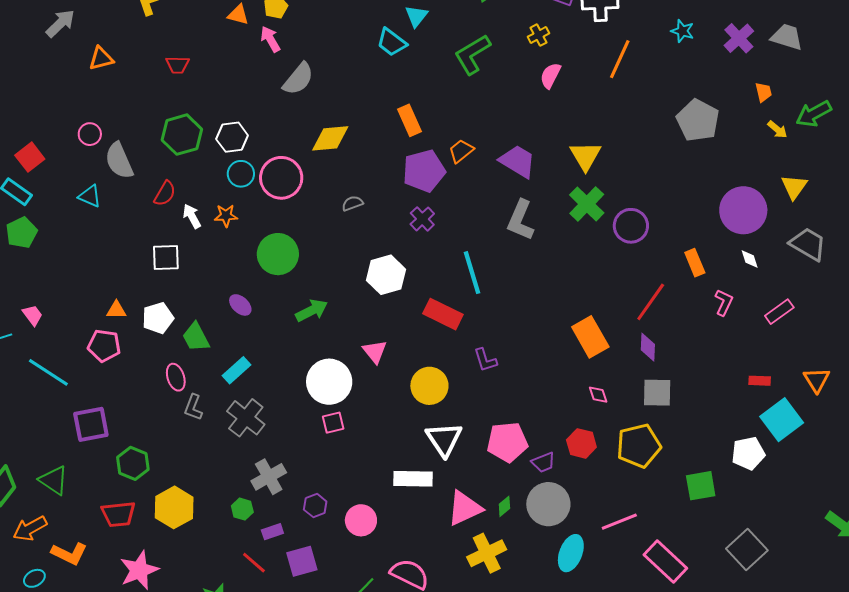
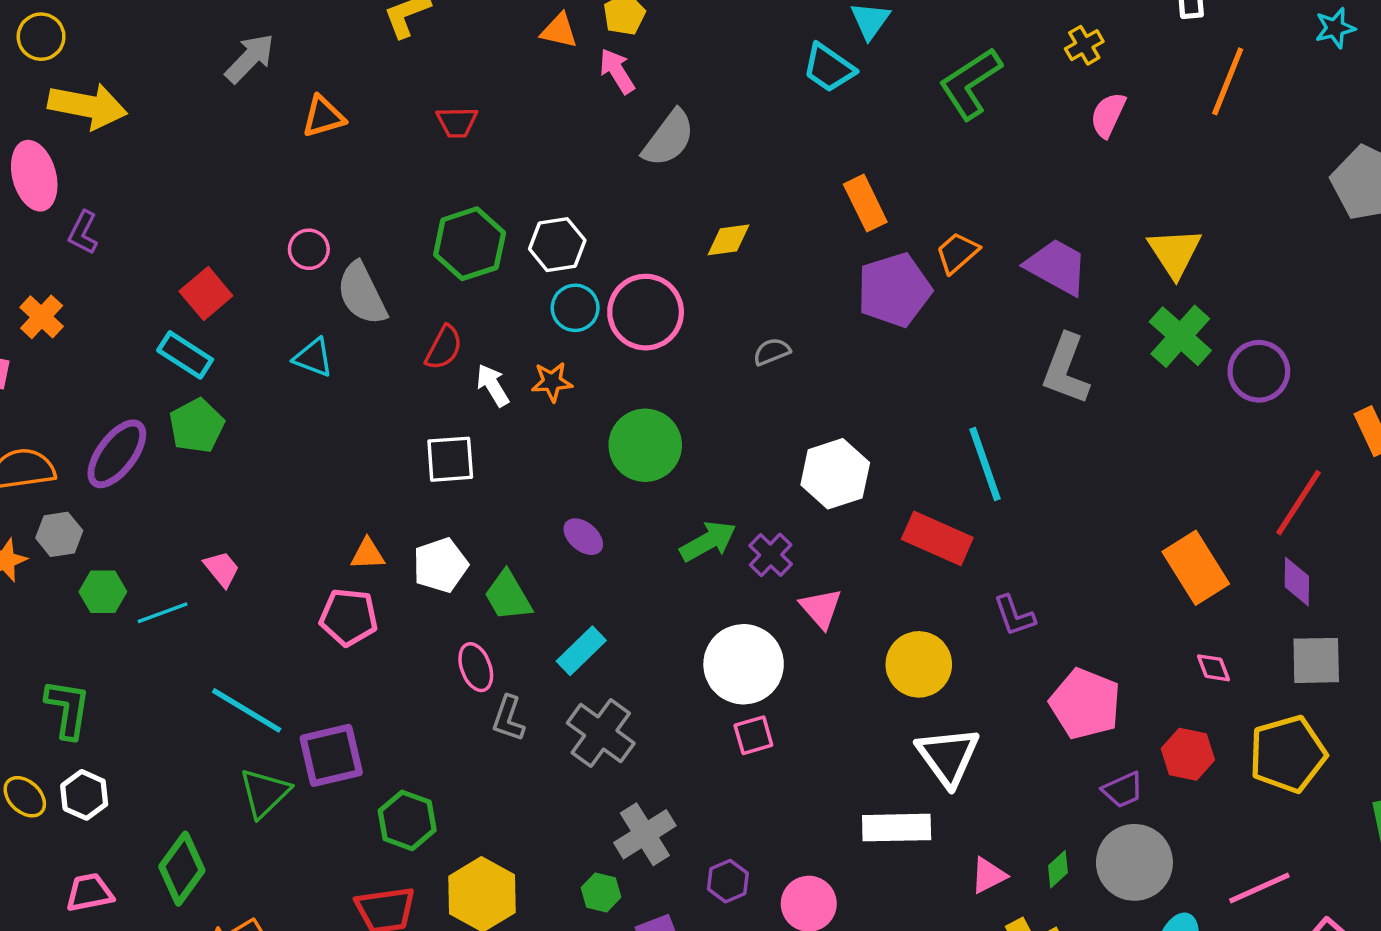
cyan star: (682, 31) -> (1335, 28), turned -30
yellow diamond: (330, 138) -> (728, 240), size x0.7
purple cross: (422, 219) -> (771, 555), moved
cyan line: (48, 372) -> (247, 710), moved
pink pentagon: (507, 442) -> (1085, 704), moved, turned 30
green triangle: (54, 480) -> (264, 793), moved, turned 44
pink triangle: (465, 508) -> (988, 875), size x0.6

